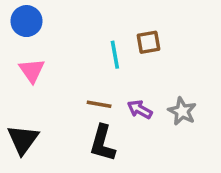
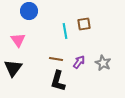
blue circle: (26, 21) -> (29, 11), moved
purple arrow: (140, 109) -> (79, 62), turned 96
black triangle: (23, 140) -> (13, 68), moved

